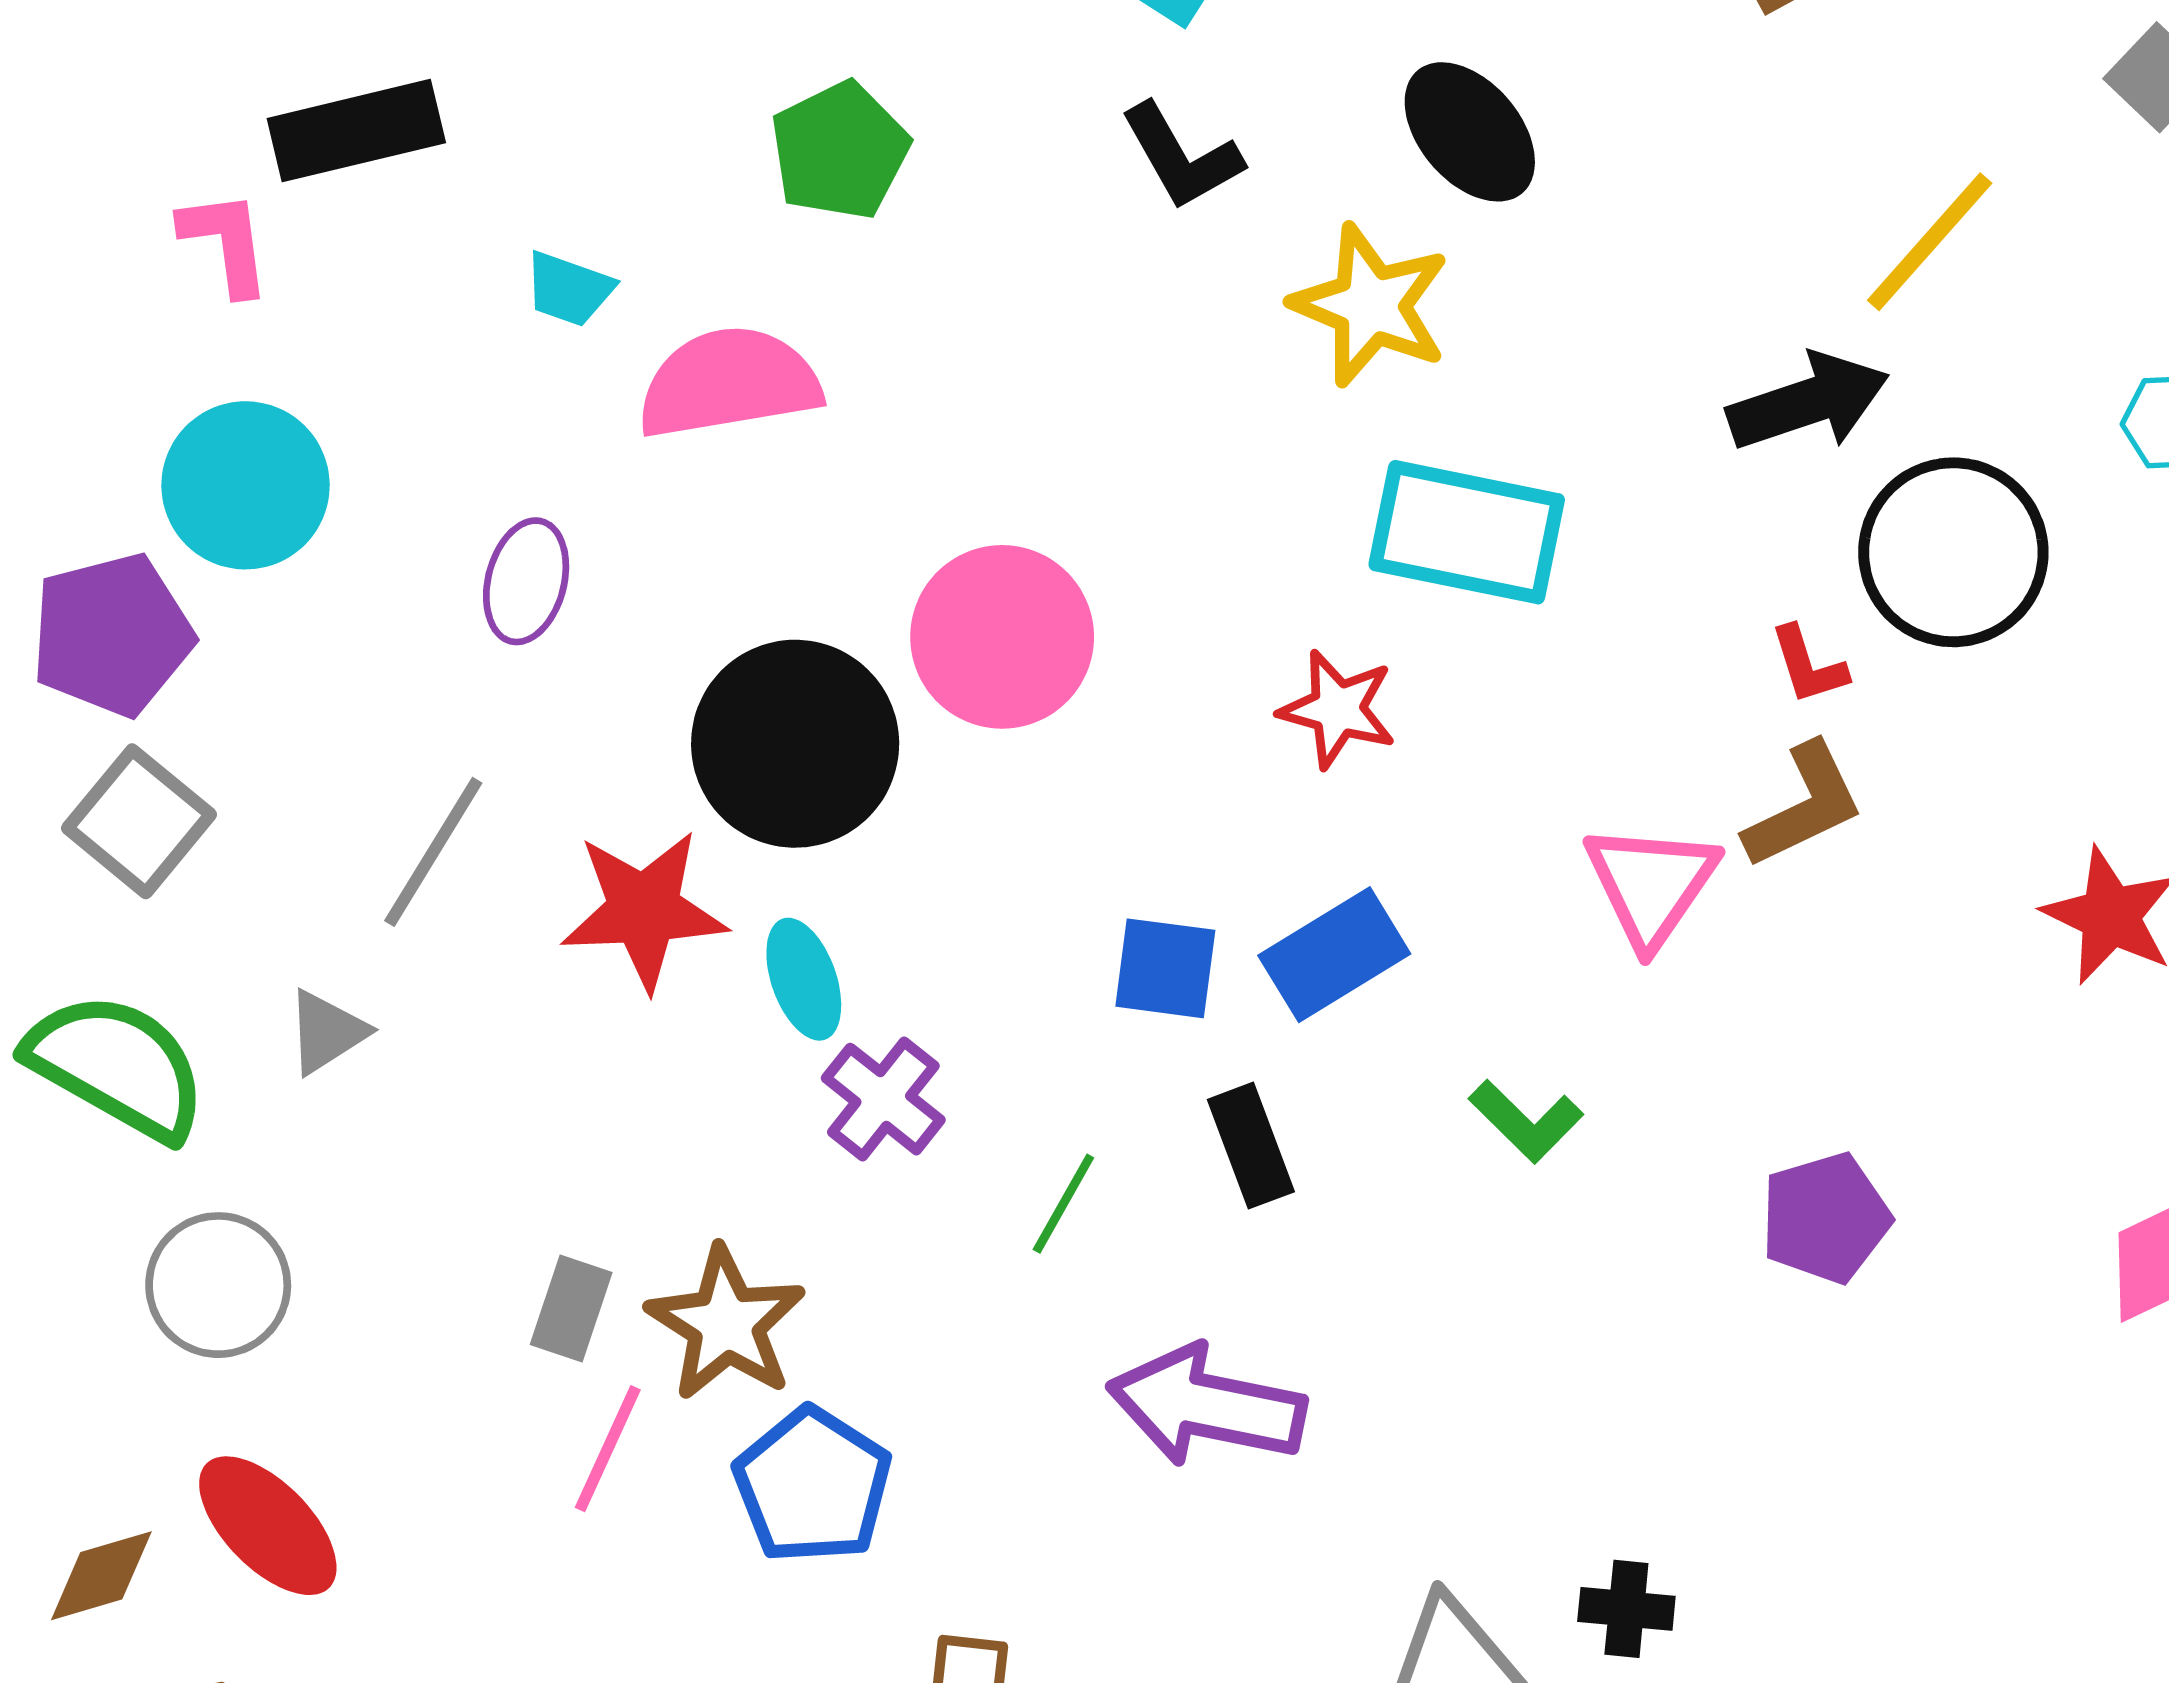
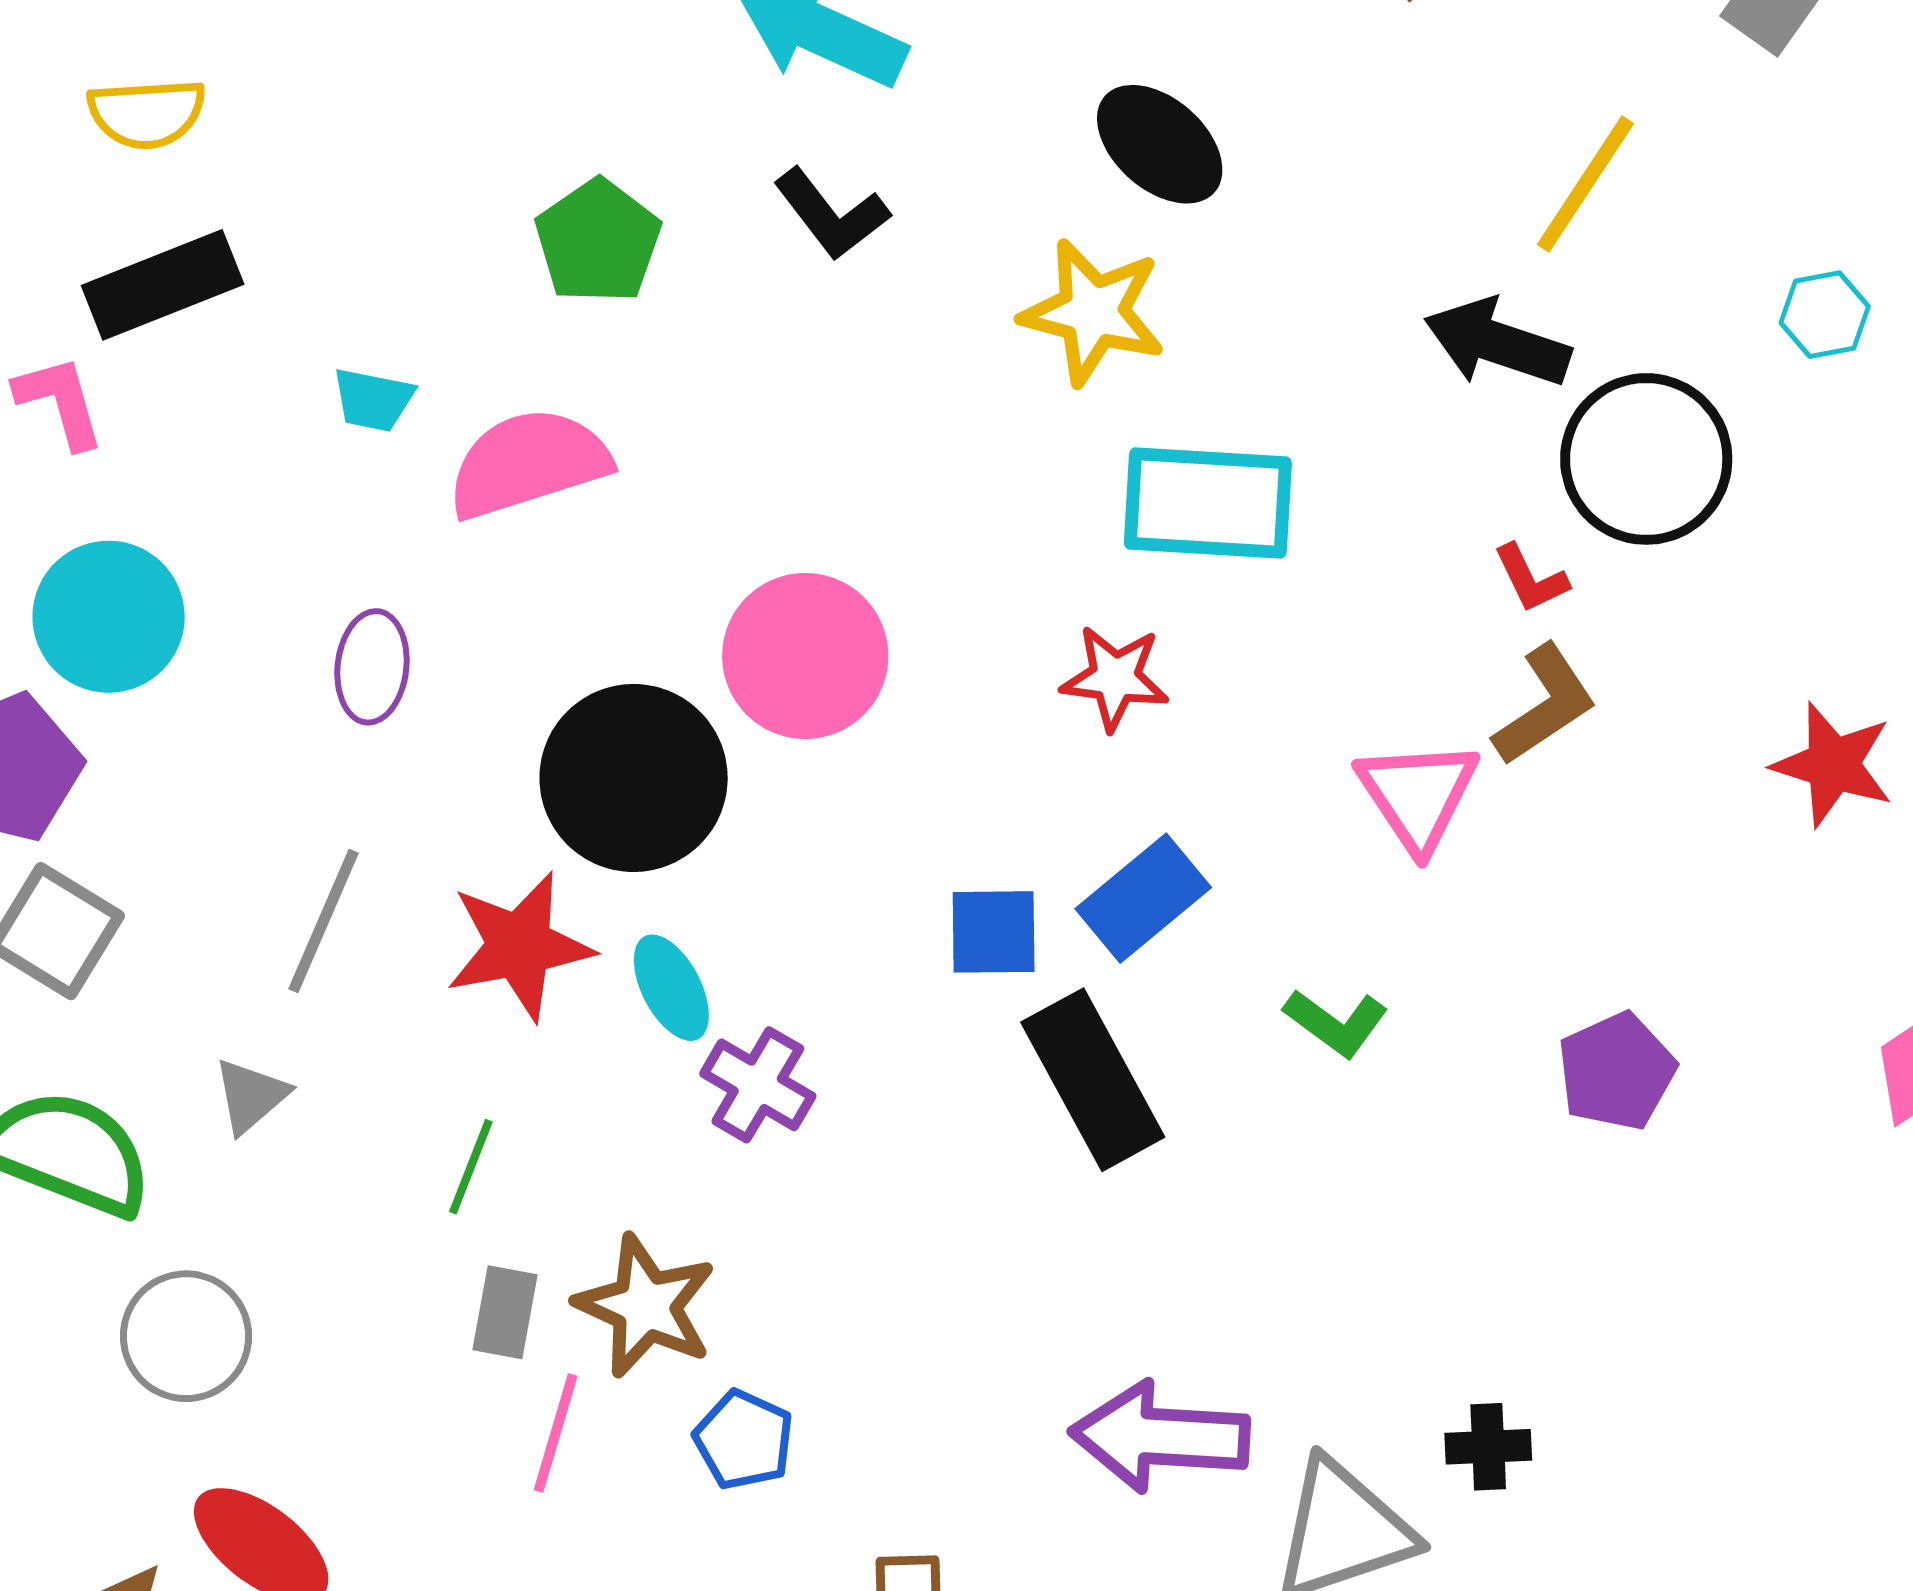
black L-shape: (1181, 157) -> (831, 214), moved
black arrow: (1808, 402) -> (1497, 343), turned -135
black rectangle: (1251, 1146) -> (1093, 1080), size x1.6
green line: (1063, 1204) -> (471, 1167), moved
purple arrow: (1207, 1406) -> (1160, 1437), moved
blue pentagon: (813, 1486) -> (744, 1440), size x0.7

